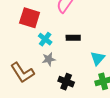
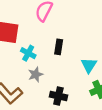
black rectangle: (73, 38) -> (59, 47), turned -72

